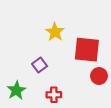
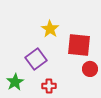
purple square: (40, 65) -> (36, 59), size x1.5

